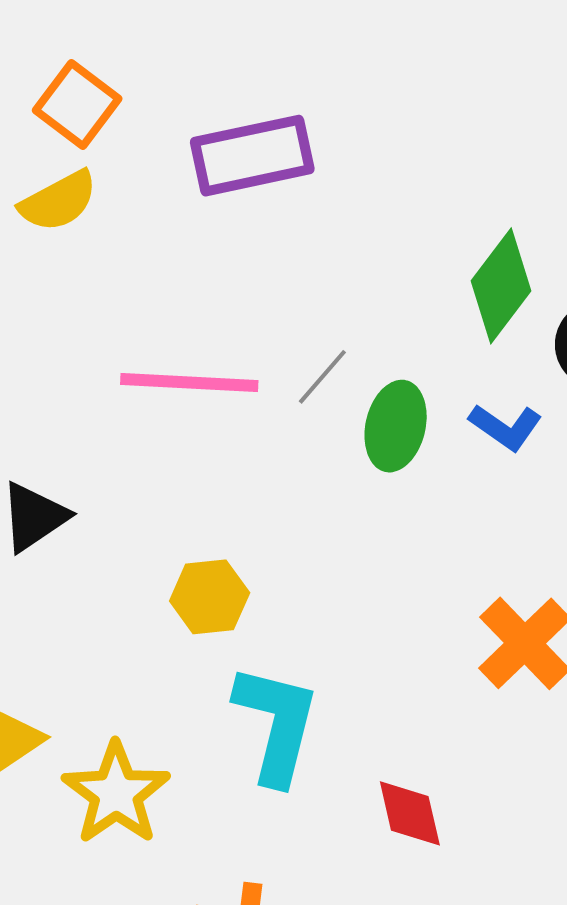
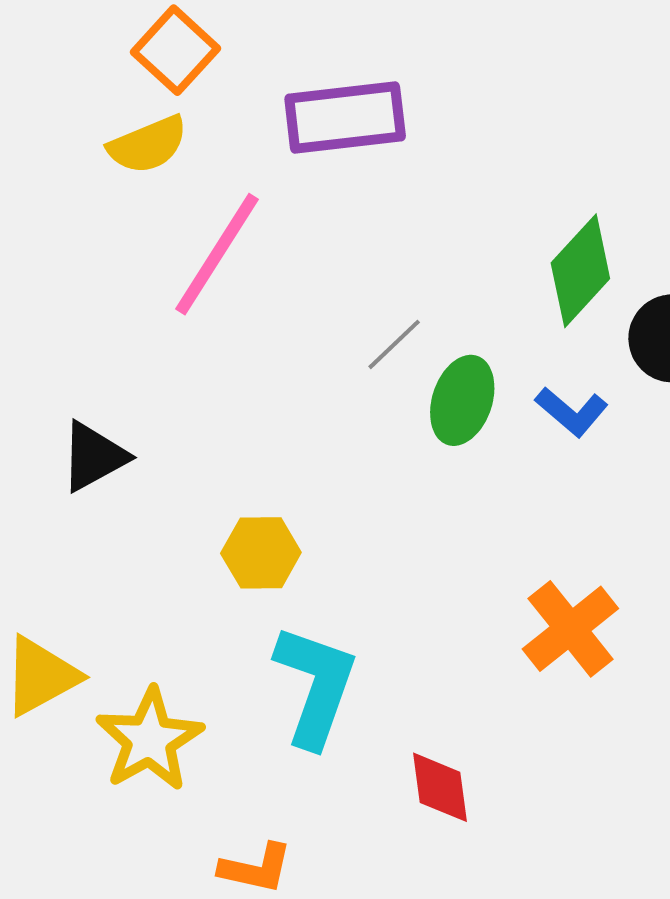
pink line: (189, 382) -> (217, 254), moved, turned -66

